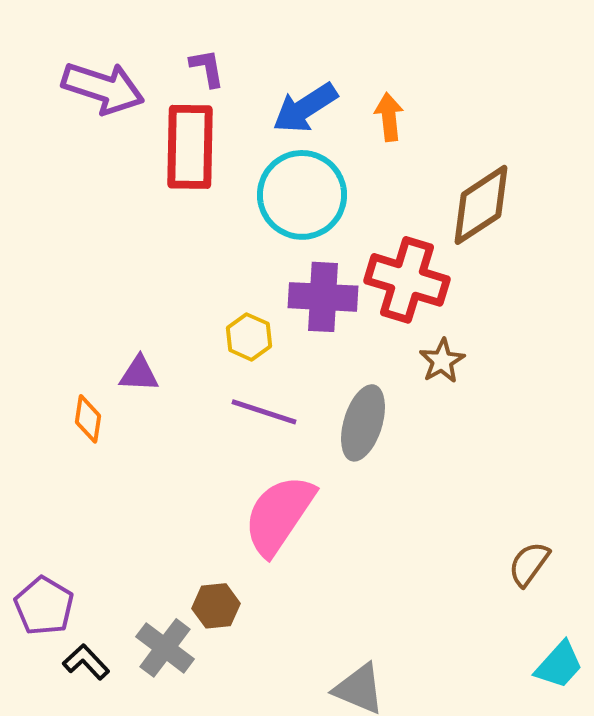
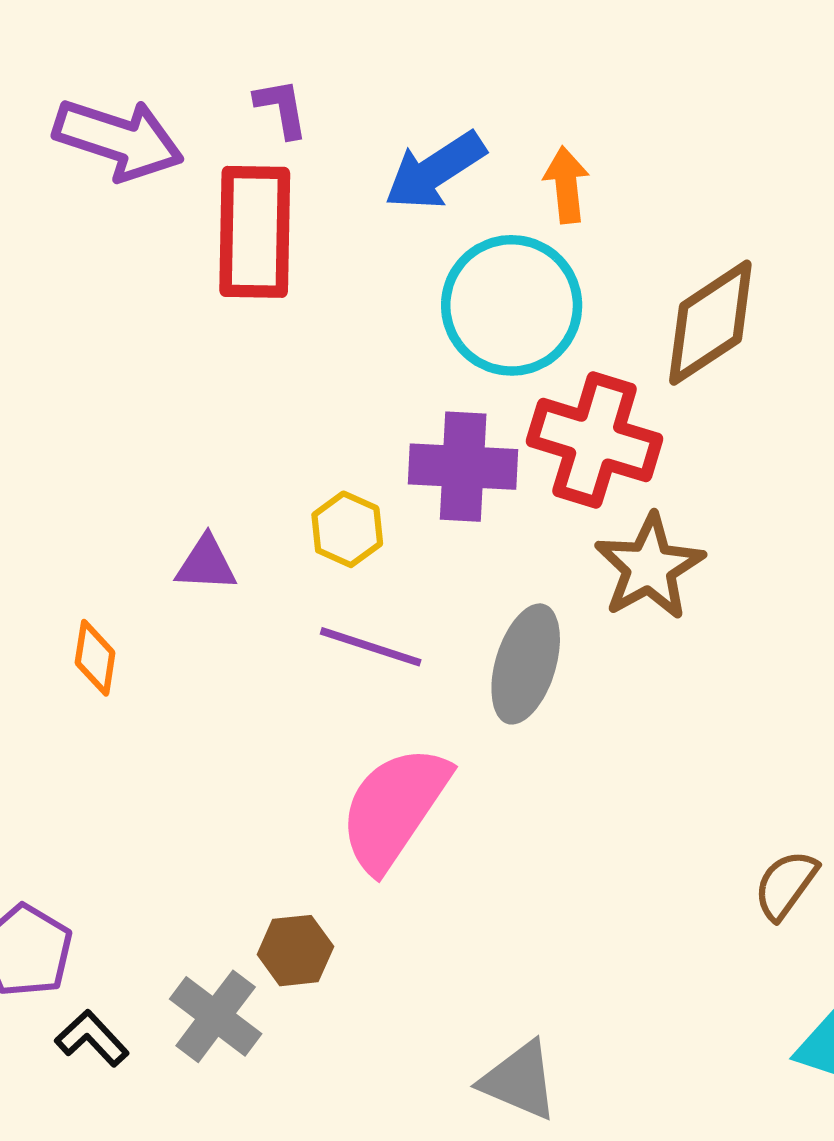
cyan circle: (302, 195) -> (512, 305), moved
brown star: (442, 361) -> (649, 567), size x1.5
purple triangle: (139, 374) -> (206, 564), moved

